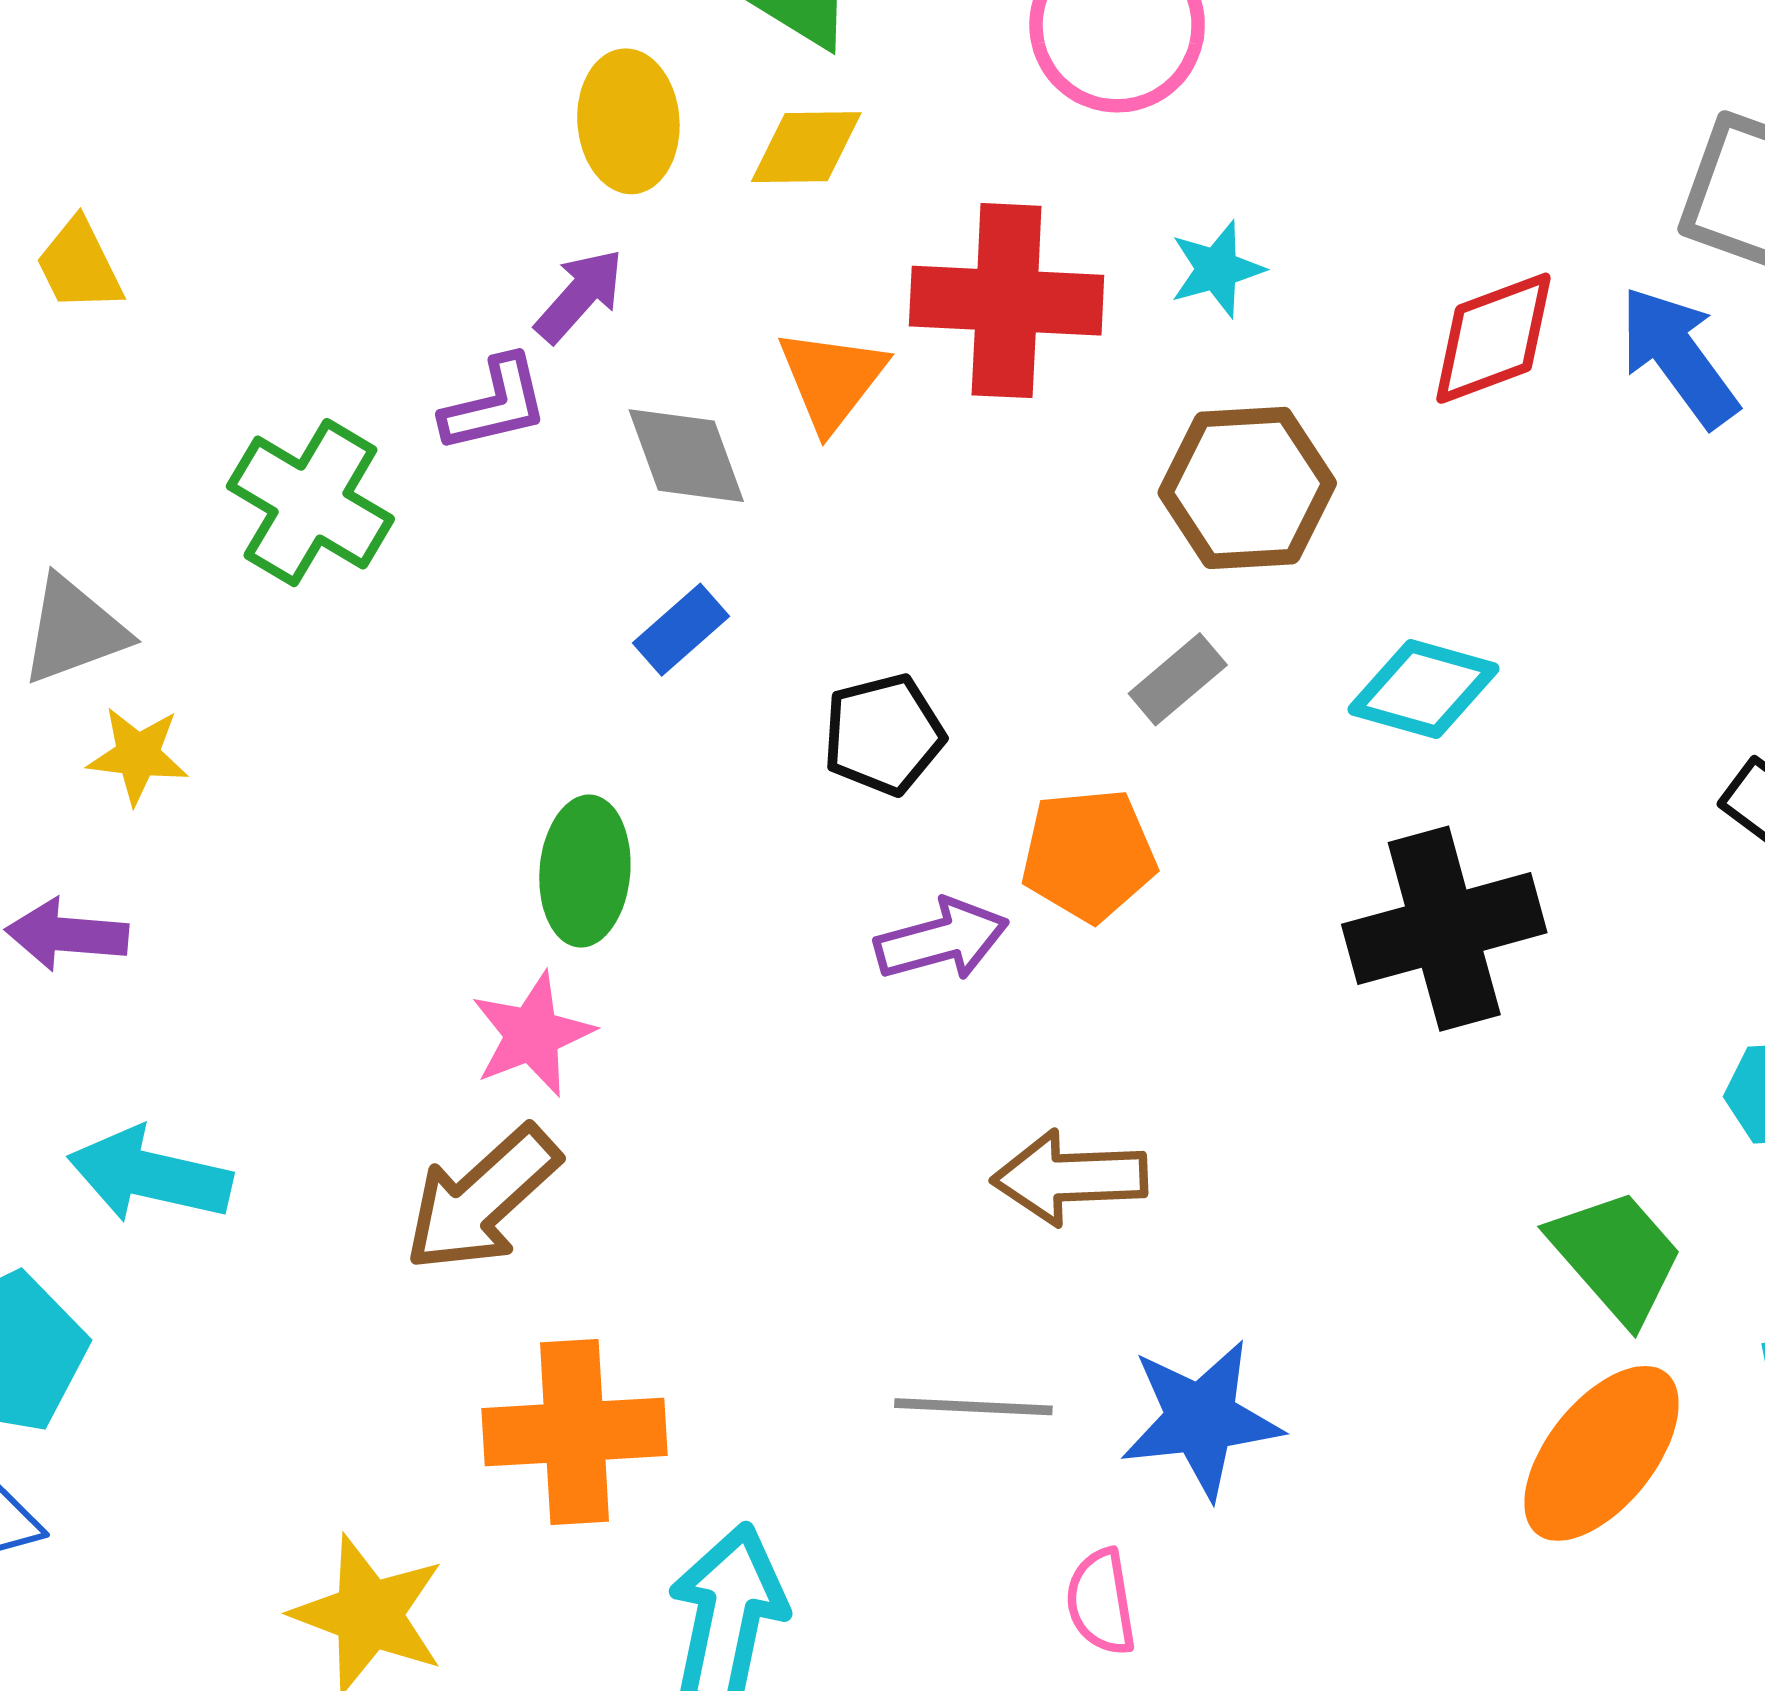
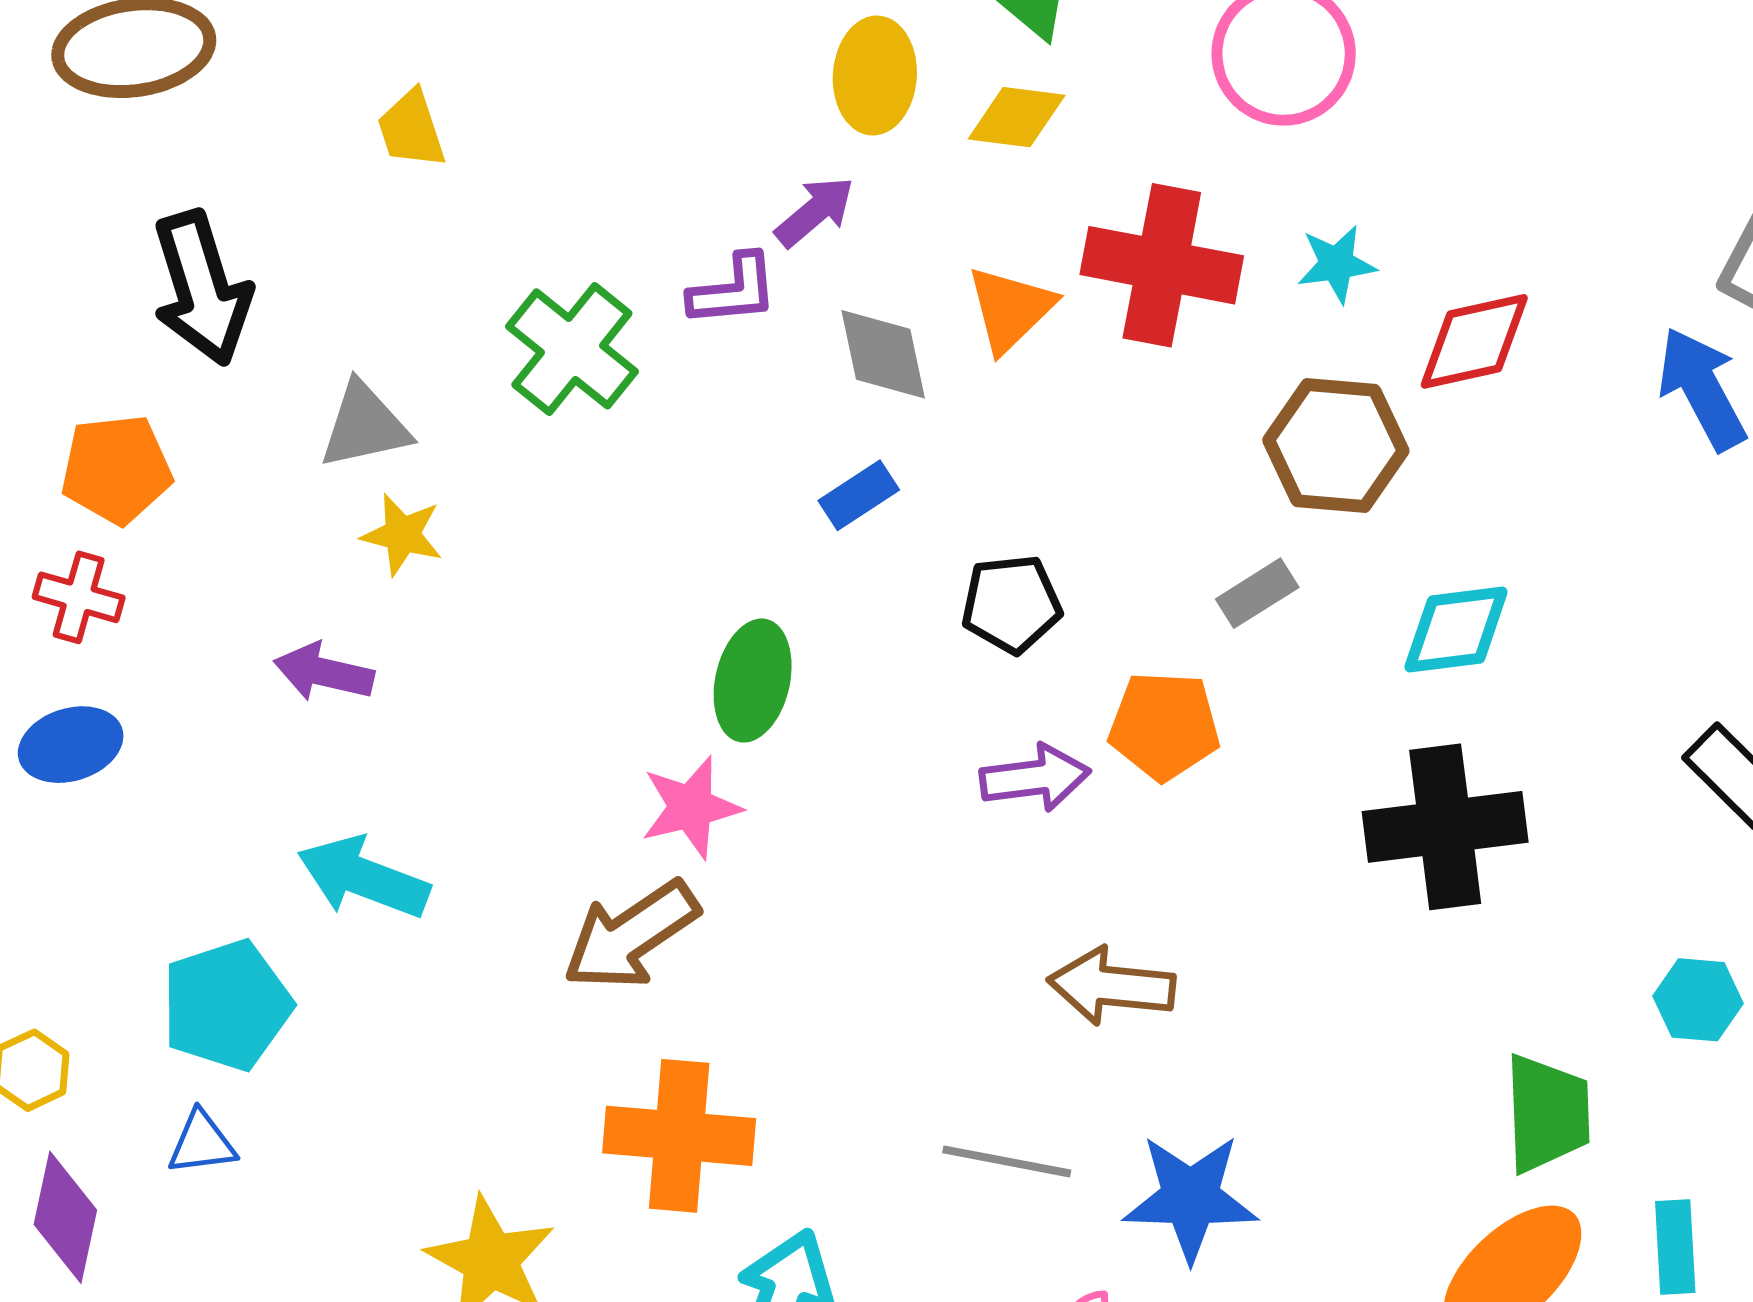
red diamond: (1493, 338) -> (1474, 341), moved
cyan diamond: (1424, 689) -> (1456, 630), turned -31
green trapezoid: (1616, 1256) -> (1547, 1113), turned 31

